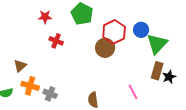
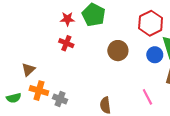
red star: (45, 17) -> (67, 19), moved
blue circle: (141, 30) -> (155, 55), moved
red hexagon: (114, 32) -> (151, 23), moved

